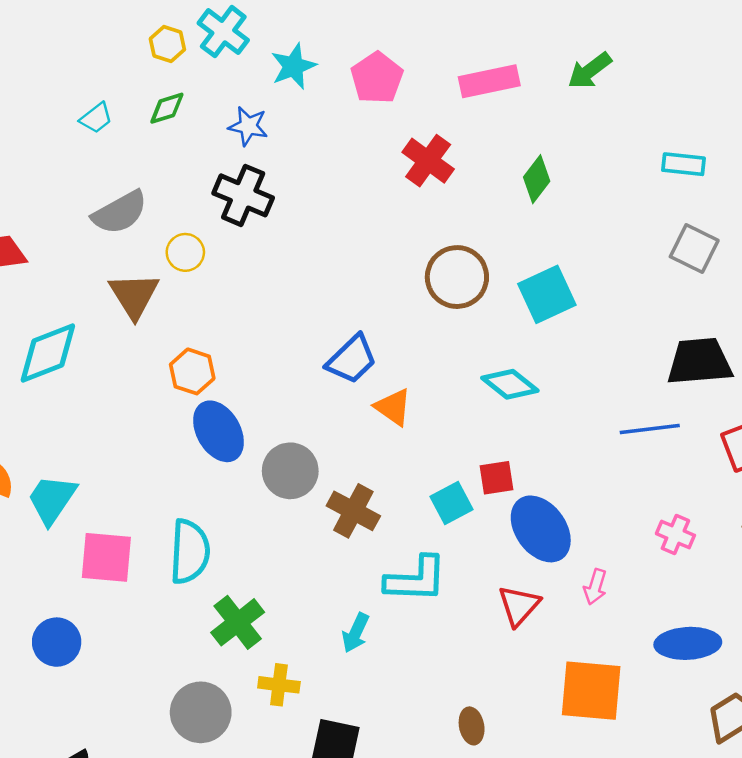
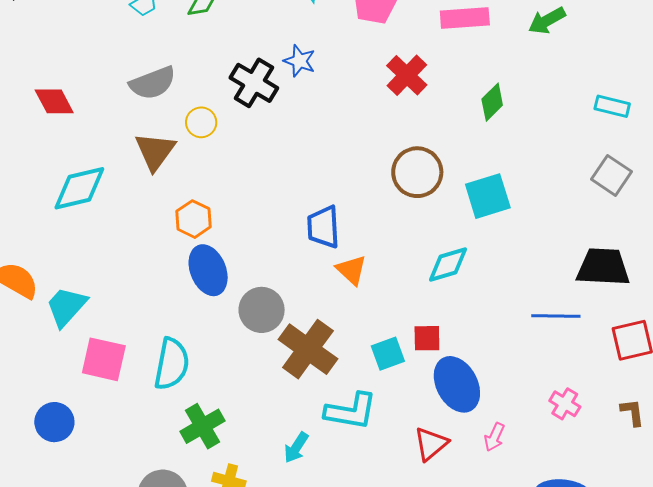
blue star: (248, 126) -> (300, 61), moved
blue trapezoid: (352, 359) -> (323, 227), turned 123
cyan diamond: (510, 384) -> (448, 264), turned -63
brown cross: (353, 511) -> (308, 349), size x1.4

